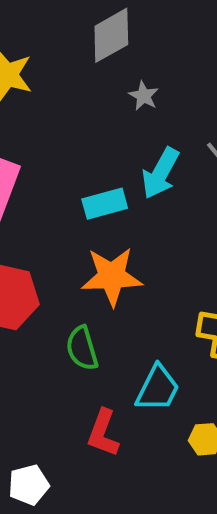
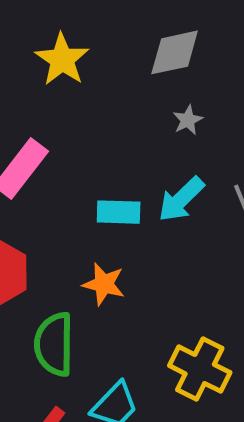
orange star: (112, 276) -> (104, 284), size x0.7
green semicircle: (82, 348) -> (54, 344), size x1.4

